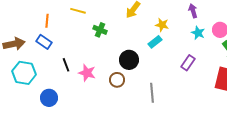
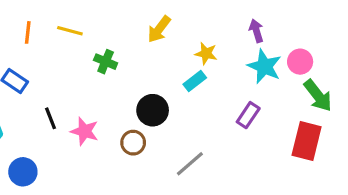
orange line: (47, 21) -> (28, 32), moved
cyan star: (198, 33) -> (264, 66), size x1.5
gray line: (152, 93) -> (190, 164), turned 54

